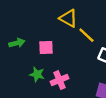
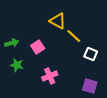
pink square: (46, 47) -> (38, 47), turned -32
green star: (37, 74) -> (17, 65), moved

